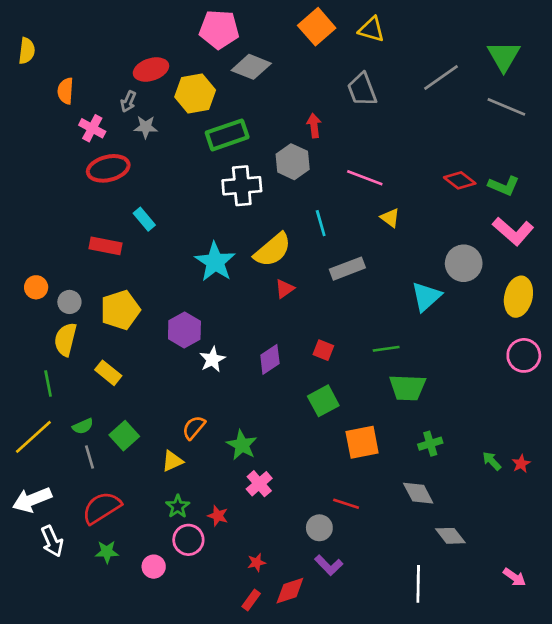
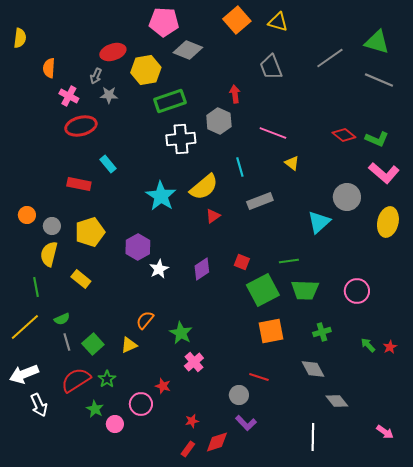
green triangle: (504, 56) -> (377, 42), turned -44
pink circle: (524, 355) -> (357, 291), moved
green square: (323, 401) -> (263, 290), moved, size x1.4
green square: (124, 436) -> (93, 344), moved
green star: (178, 506) -> (107, 379), moved
green star: (107, 552) -> (95, 409), moved, turned 30

